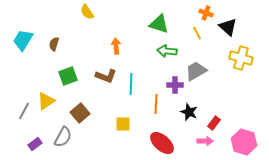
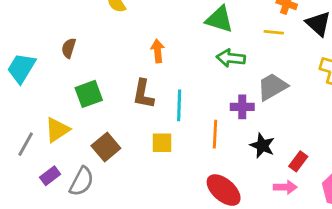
yellow line: (197, 33) -> (274, 32), turned -56
cyan trapezoid: (23, 40) -> (21, 68), moved
brown L-shape: (106, 76) -> (143, 94), turned 80
yellow square: (123, 124) -> (162, 143), moved
purple rectangle: (35, 144) -> (50, 176), moved

